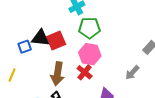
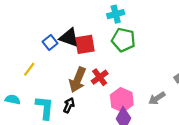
blue square: (25, 47) -> (50, 43), turned -32
pink hexagon: (90, 54) -> (122, 100), moved
red cross: (85, 72) -> (100, 77), moved

